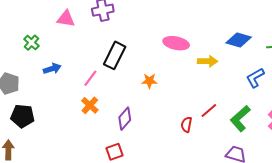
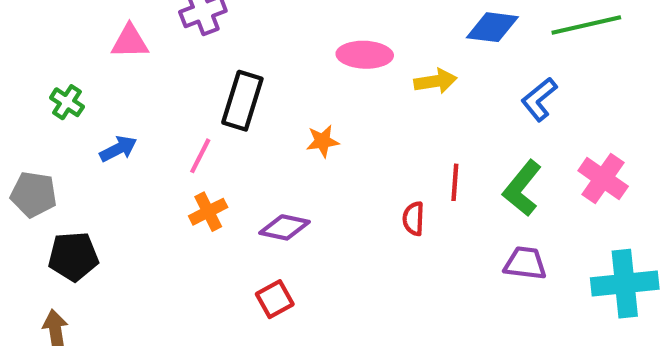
orange cross: (90, 105) -> (208, 212), turned 30
red line: (209, 111) -> (455, 182), turned -36
purple diamond: (125, 119) -> (285, 227), turned 70

